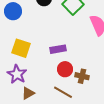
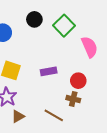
red circle: (65, 69) -> (78, 81), moved

